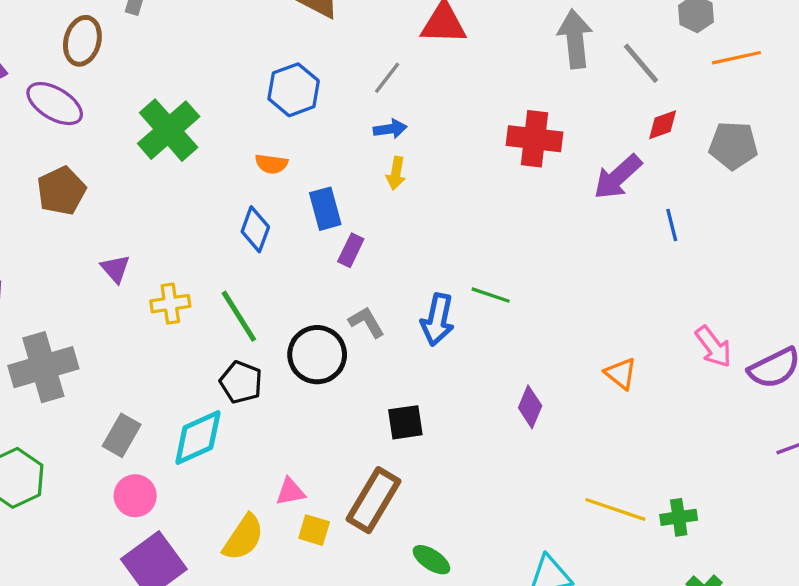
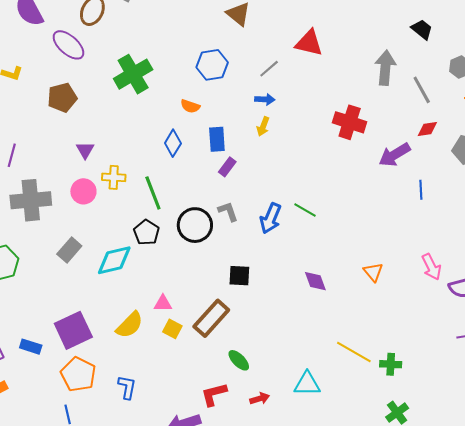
purple diamond: (530, 407) -> (315, 281), turned -55
pink circle: (135, 496) -> (83, 191), moved

